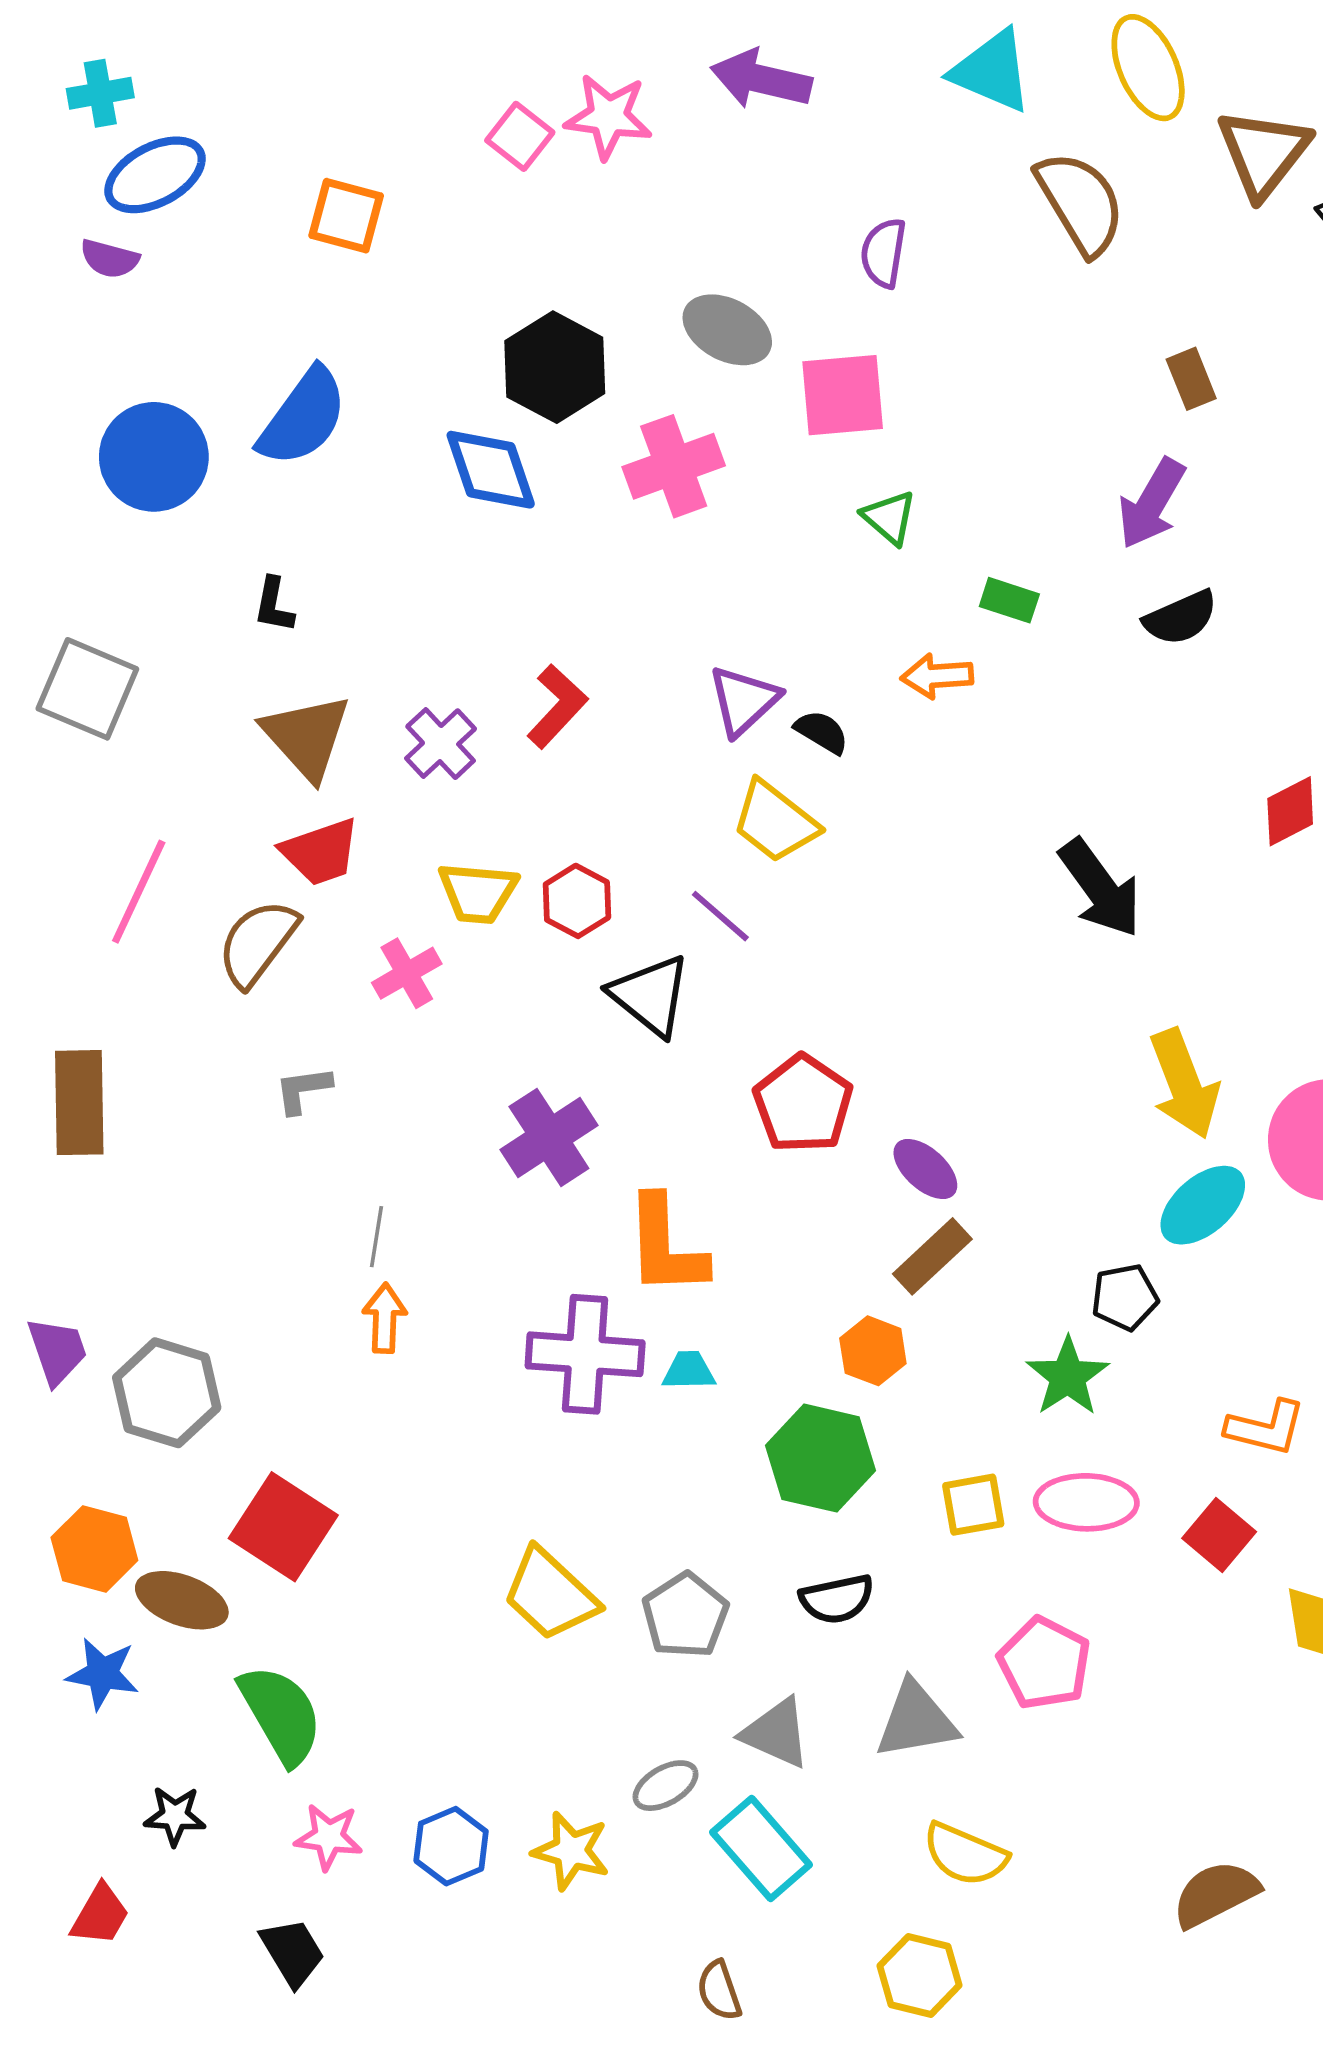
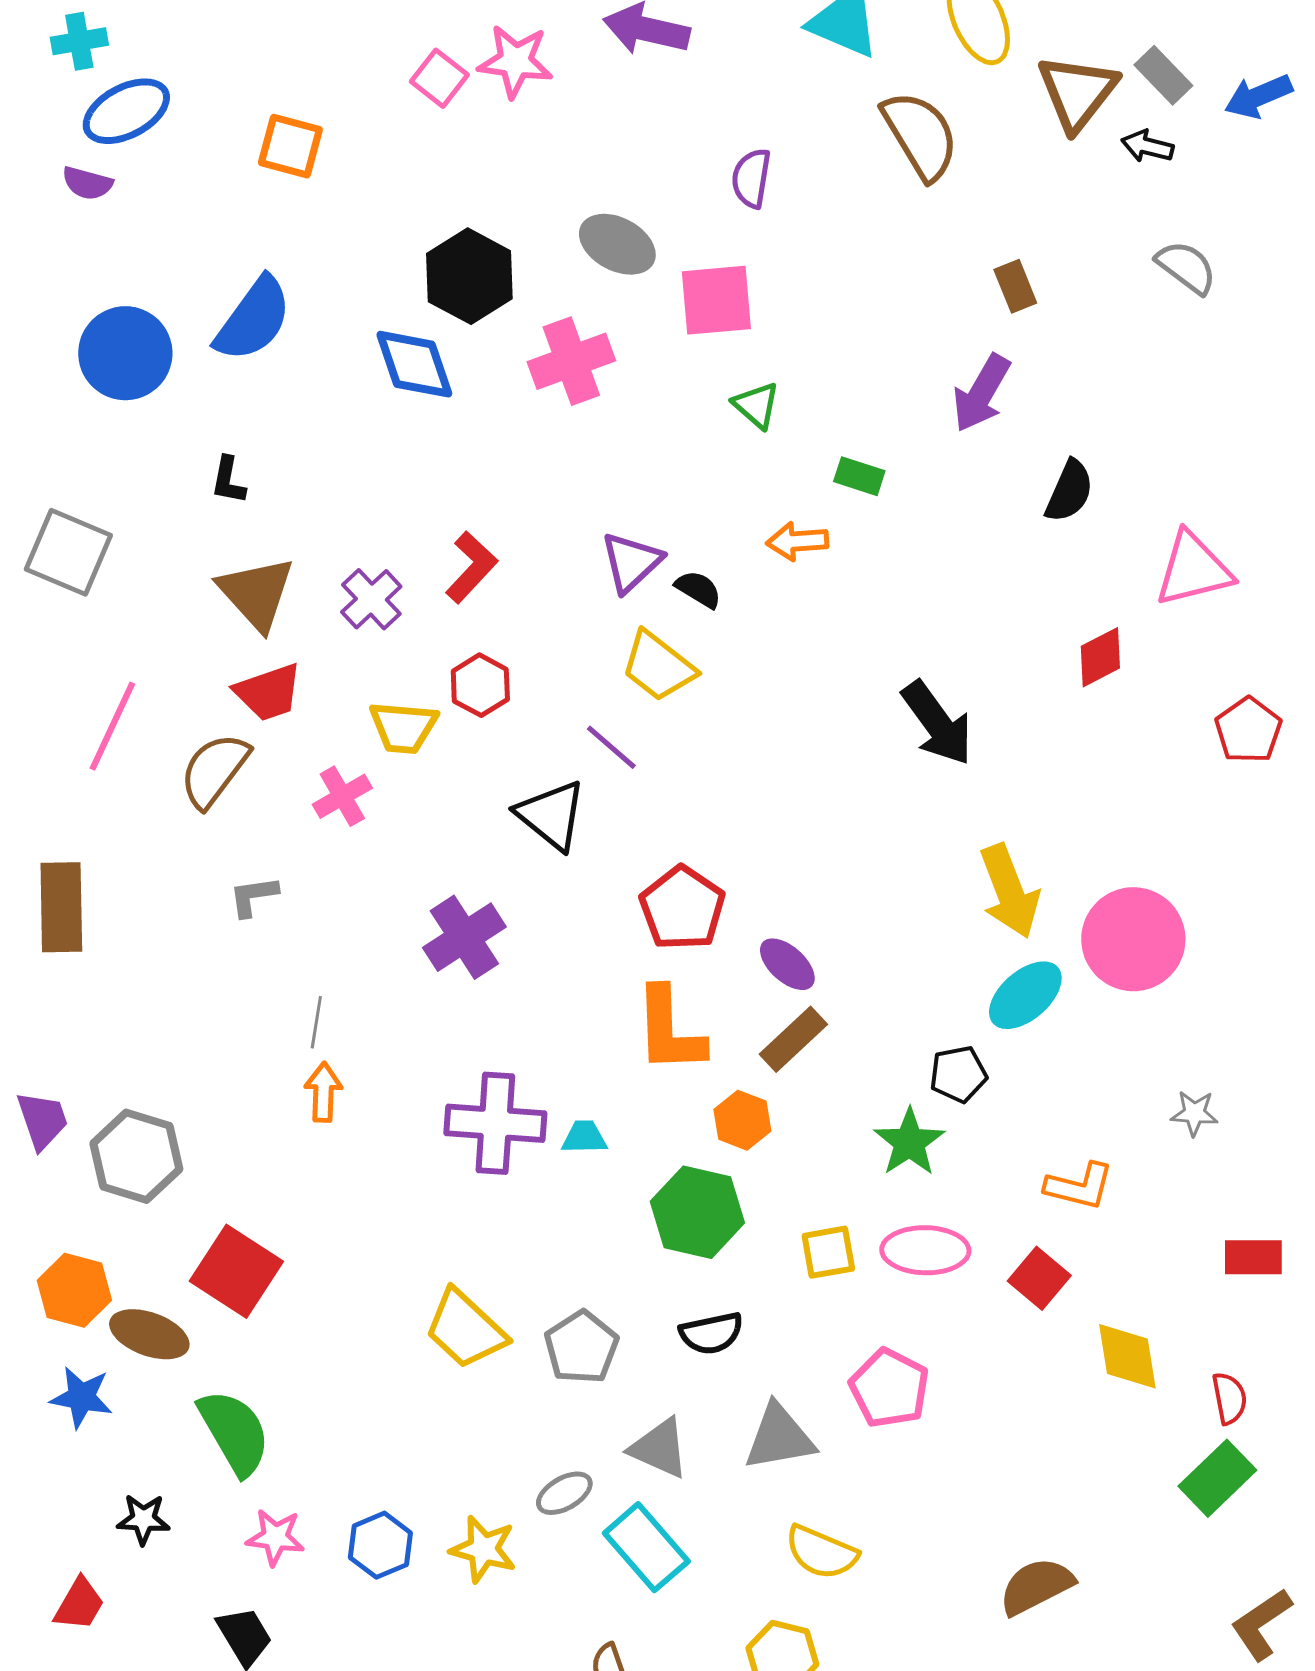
black semicircle: (1181, 618) -> (1069, 491), moved, turned -42
red hexagon: (577, 901) -> (480, 685), moved
orange L-shape: (665, 1246) -> (669, 1030), moved

